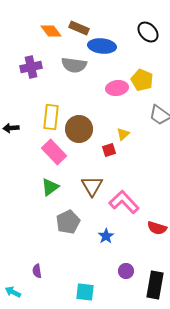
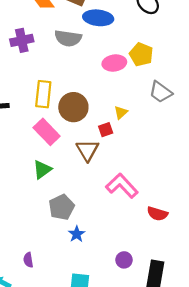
brown triangle: (92, 186) -> (87, 150), moved
blue star: (106, 236) -> (77, 234), moved

